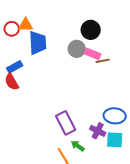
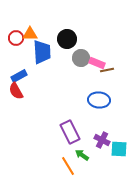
black circle: (91, 30) -> (67, 39), moved
blue ellipse: (115, 116) -> (99, 100), moved

